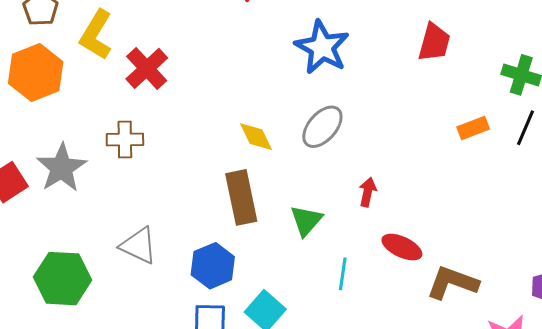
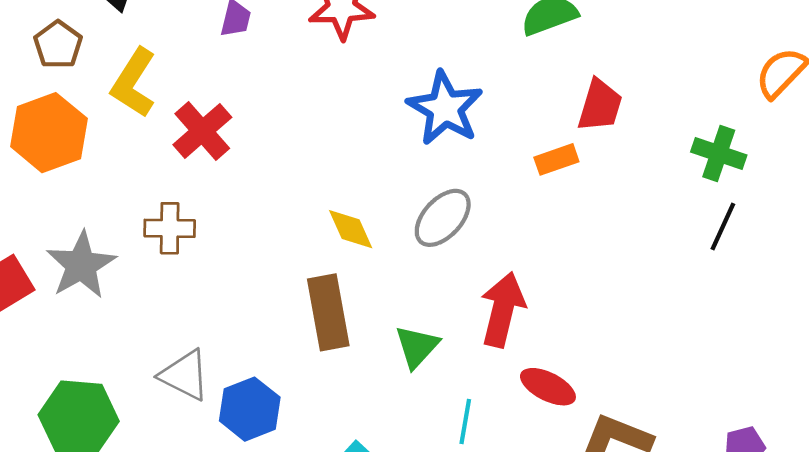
orange rectangle: (473, 128) -> (556, 159), moved
red arrow: (368, 192) -> (503, 310), size x1.8
blue hexagon: (213, 266) -> (250, 409), moved

